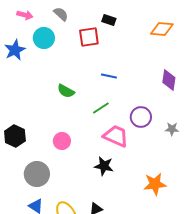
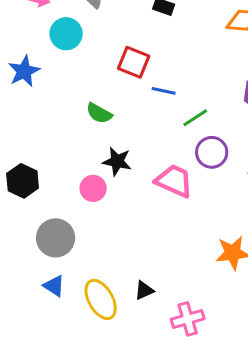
red square: (89, 37) -> (134, 62), moved, turned 30
blue star: (15, 50) -> (24, 71), moved
green line: (101, 108) -> (195, 118), moved
black star: (104, 166) -> (117, 161), moved

